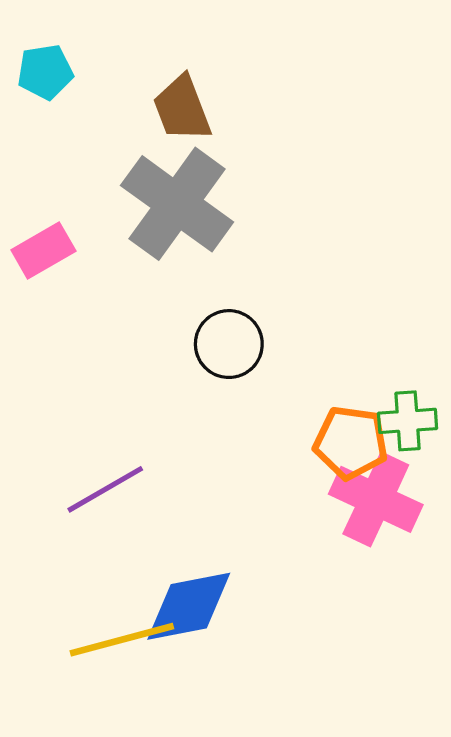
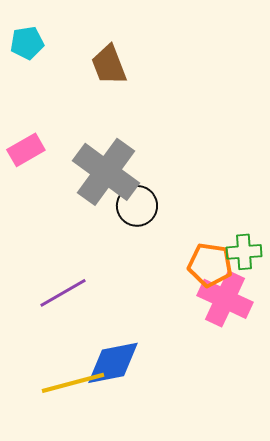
gray cross: (177, 204) -> (106, 172), moved

